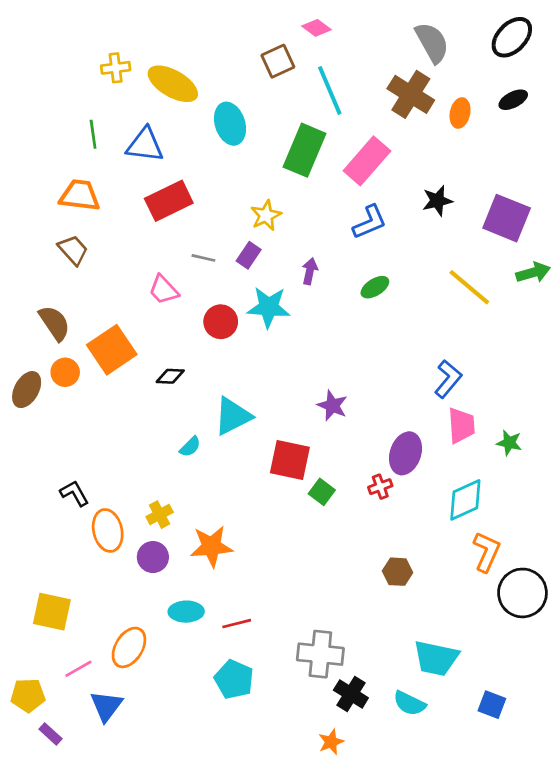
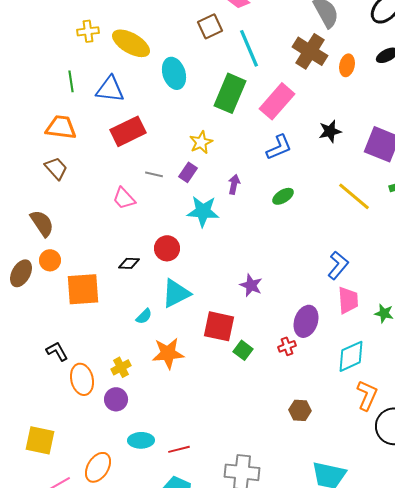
red circle: (221, 322) -> (167, 248), moved
orange square: (112, 350) -> (83, 289), moved, turned 30
orange star: (211, 546) -> (168, 353), moved

